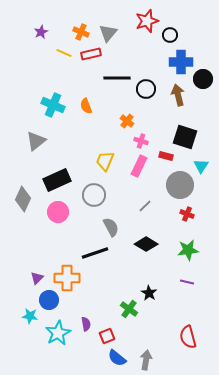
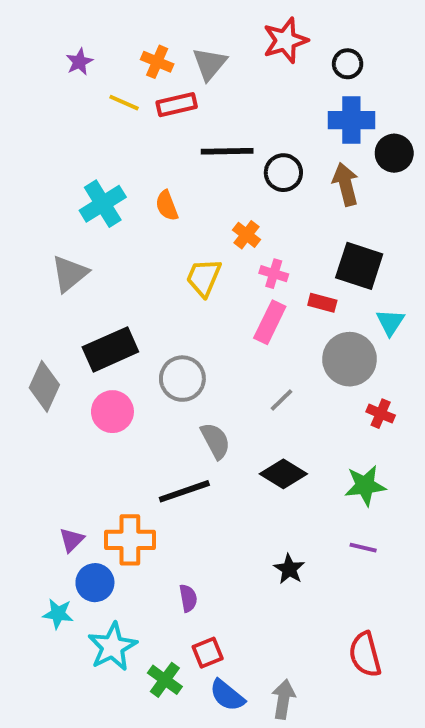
black circle: (170, 35) -> (348, 64), moved
cyan cross: (53, 105) -> (103, 204), turned 35
yellow trapezoid: (105, 161) -> (204, 278), moved
red cross: (187, 214) -> (381, 414), moved
green cross: (129, 309) -> (165, 680), moved
purple semicircle: (86, 324) -> (188, 598), moved

